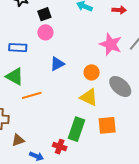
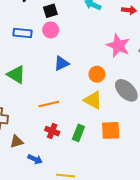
blue rectangle: (18, 48) -> (23, 33), moved
orange line: (32, 95) -> (49, 104), moved
green rectangle: (77, 129) -> (78, 133), size x0.7
red cross: (60, 147) -> (52, 131), moved

